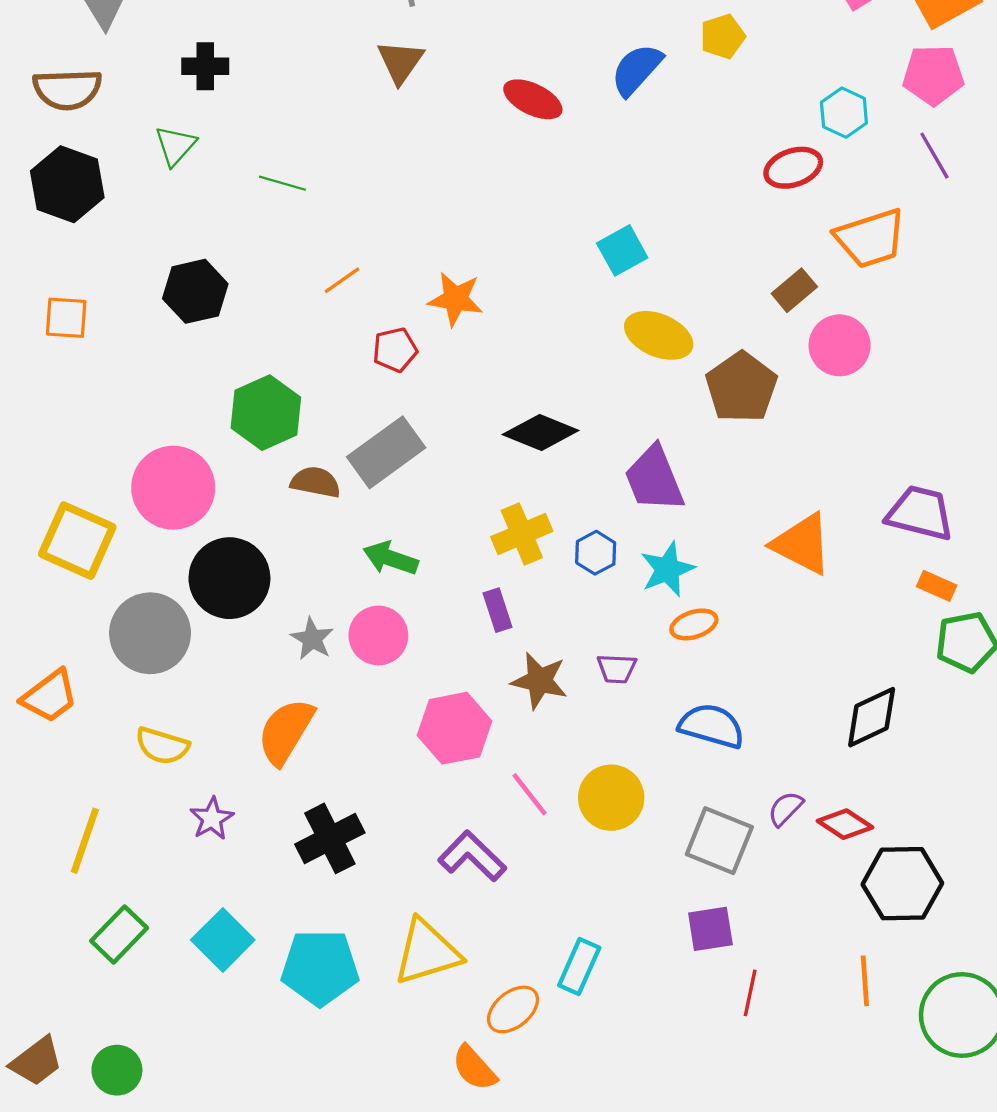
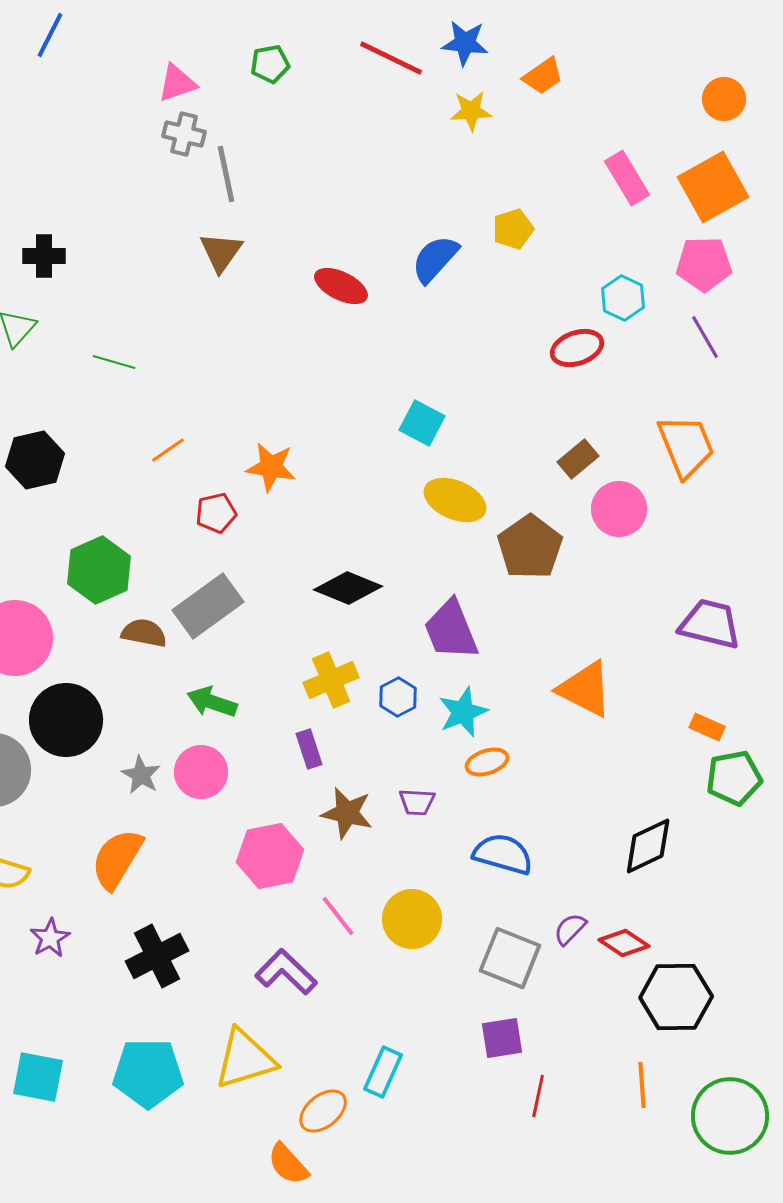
orange trapezoid: (870, 238) -> (686, 446), moved, turned -94
cyan square: (622, 250) -> (422, 423), turned -33
purple trapezoid: (920, 513) -> (710, 624), moved
cyan square: (223, 940) -> (38, 1077), moved, turned -34

